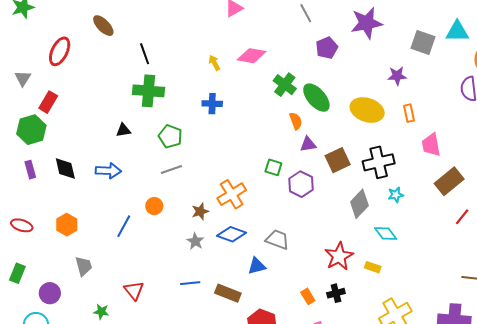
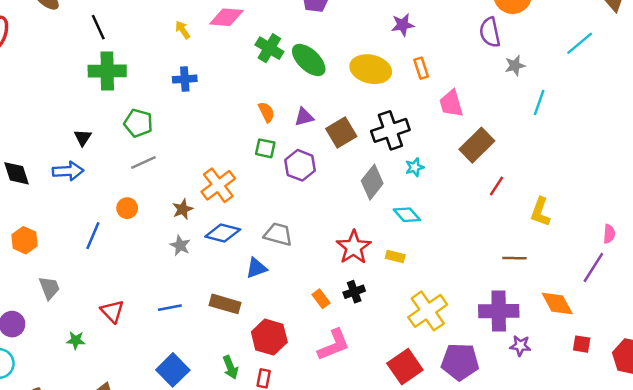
orange semicircle: (296, 121) -> (266, 112), moved
black triangle: (123, 130) -> (83, 138), moved, turned -42
blue line: (190, 283) -> (170, 308), moved

